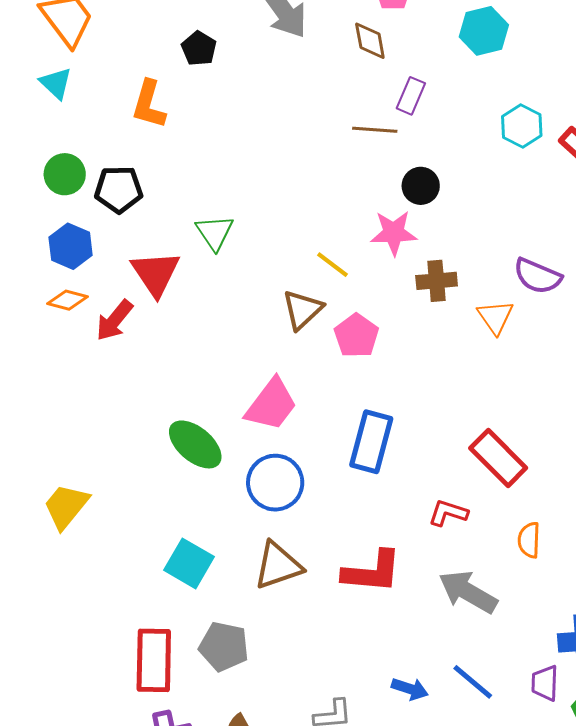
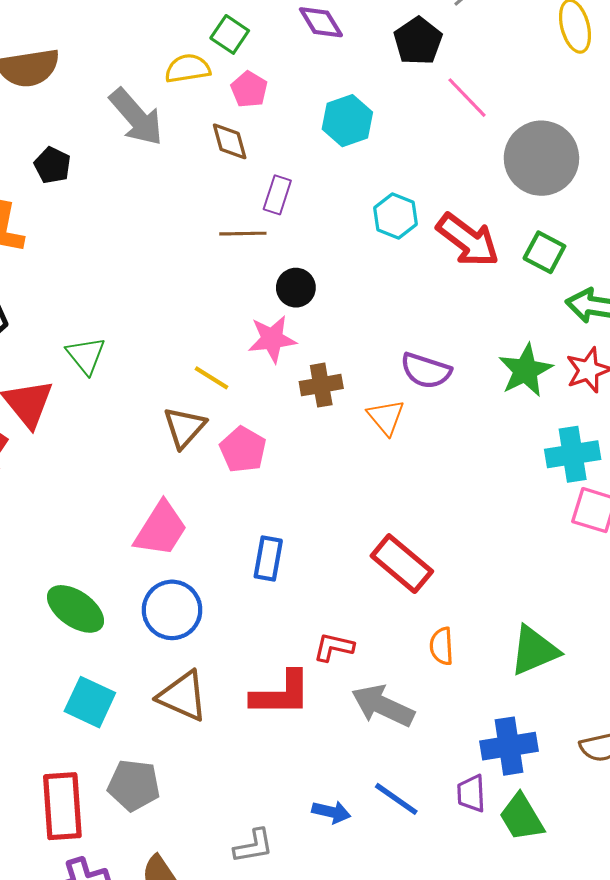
blue rectangle: (371, 442) -> (268, 559), size x0.7
green ellipse: (195, 444) -> (75, 609), moved
red L-shape: (448, 513) -> (334, 647), moved
brown triangle: (278, 566) -> (183, 696), turned 48

